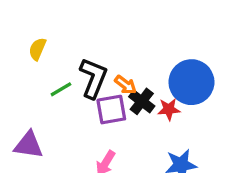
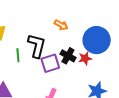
orange arrow: (125, 85) -> (61, 25), moved
green line: (61, 89) -> (18, 55), turned -56

